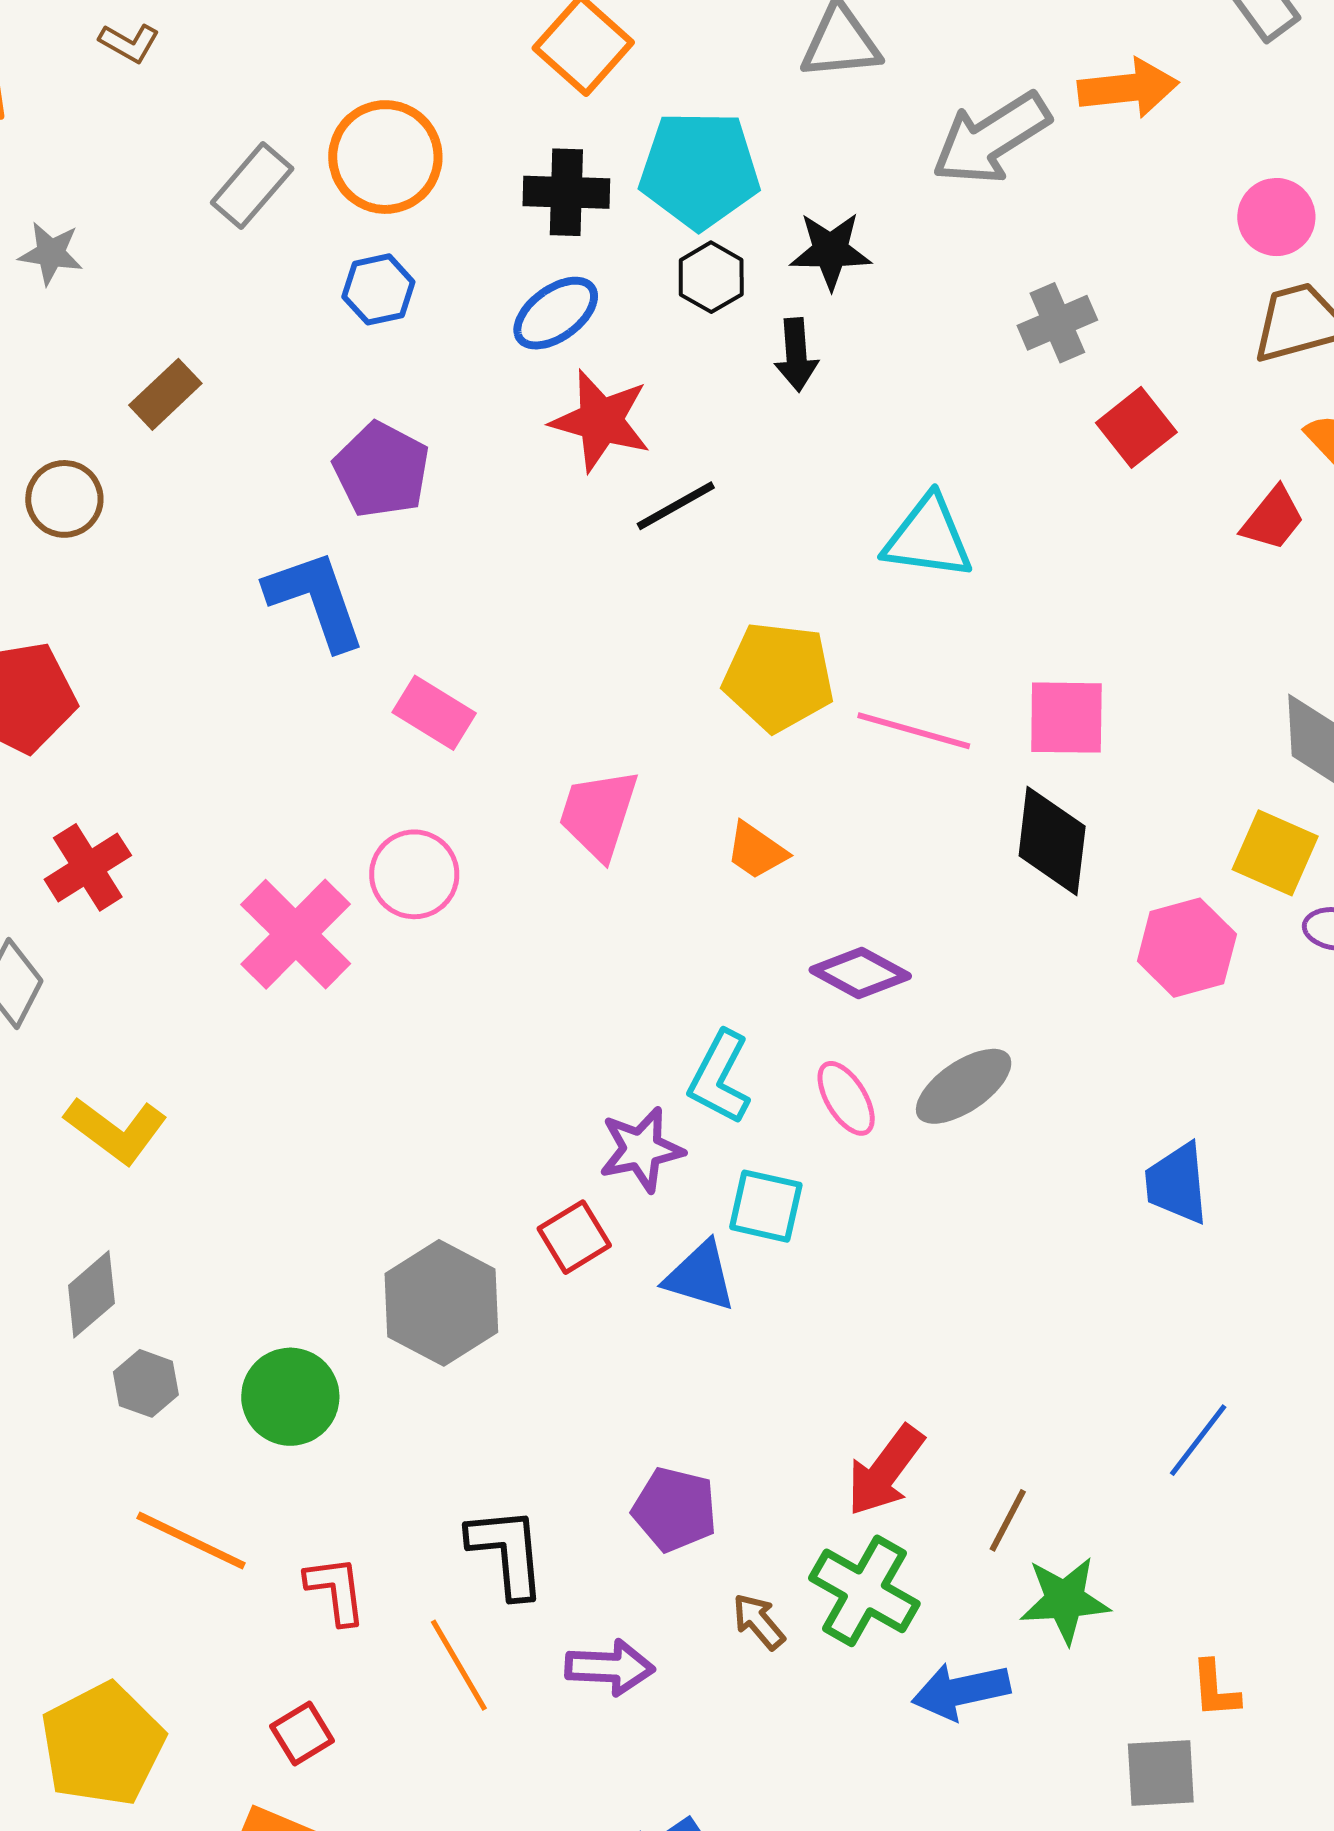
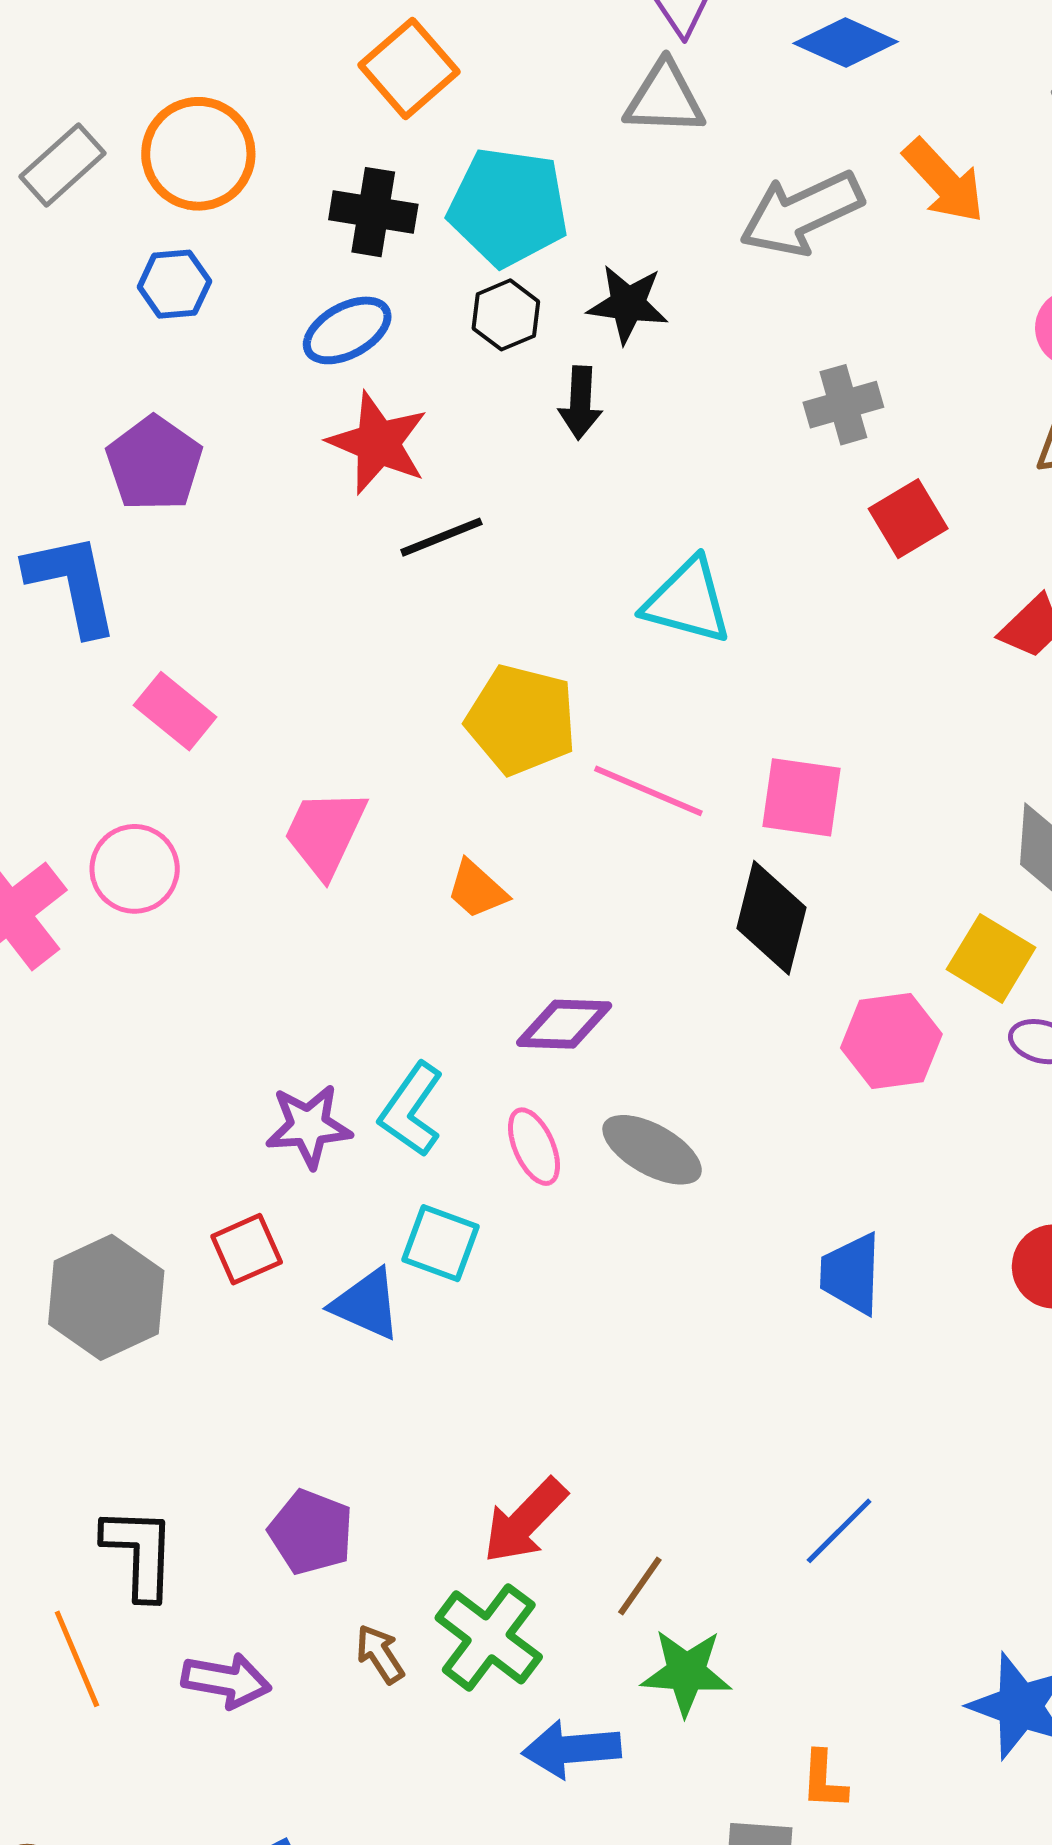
orange arrow: (1128, 88) -> (944, 181), turned 46
purple diamond: (860, 973) -> (564, 1024), turned -34
gray ellipse: (964, 1086) -> (652, 1150), turned 56
purple star: (641, 1149) -> (309, 1126), moved

